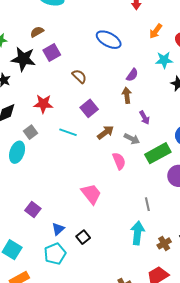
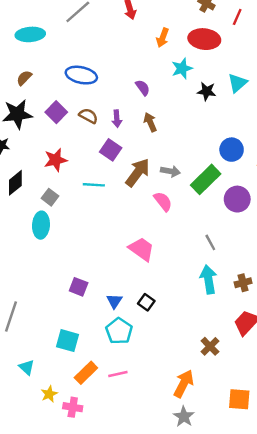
blue ellipse: (109, 40) -> (81, 75), moved
purple square: (52, 53) -> (56, 112), moved
purple semicircle: (132, 75) -> (143, 88), moved, turned -56
purple arrow: (144, 118) -> (117, 119), moved, turned 40
brown arrow: (105, 132) -> (138, 173), size x1.4
brown cross: (164, 243) -> (243, 283), turned 32

